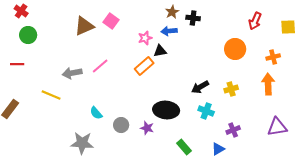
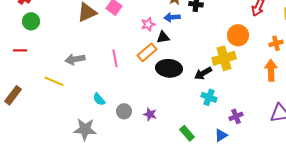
pink line: (100, 66) -> (115, 58), moved, turned -60
yellow cross: (231, 89) -> (224, 58), moved, size x1.6
black ellipse: (166, 110) -> (169, 68), moved

